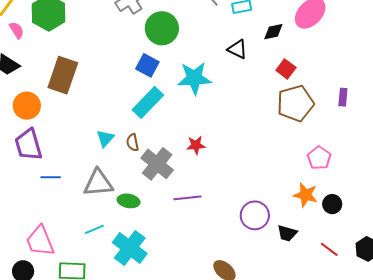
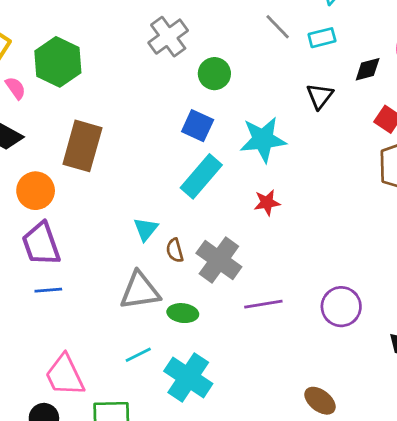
green circle: (162, 28) -> (214, 74), size x0.7
black triangle: (237, 49) -> (320, 96), turned 45
brown semicircle: (133, 143) -> (175, 250), moved
red star: (196, 145) -> (267, 203), moved
blue line: (51, 177) -> (48, 290), moved
purple circle: (255, 215) -> (341, 307), moved

